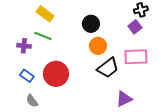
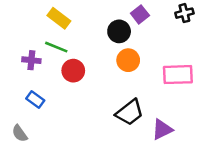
purple square: (135, 27) -> (140, 14), moved
black trapezoid: (108, 68) -> (129, 112), moved
red circle: (56, 74) -> (73, 71), moved, size x0.7
gray semicircle: (32, 101) -> (20, 133), moved

